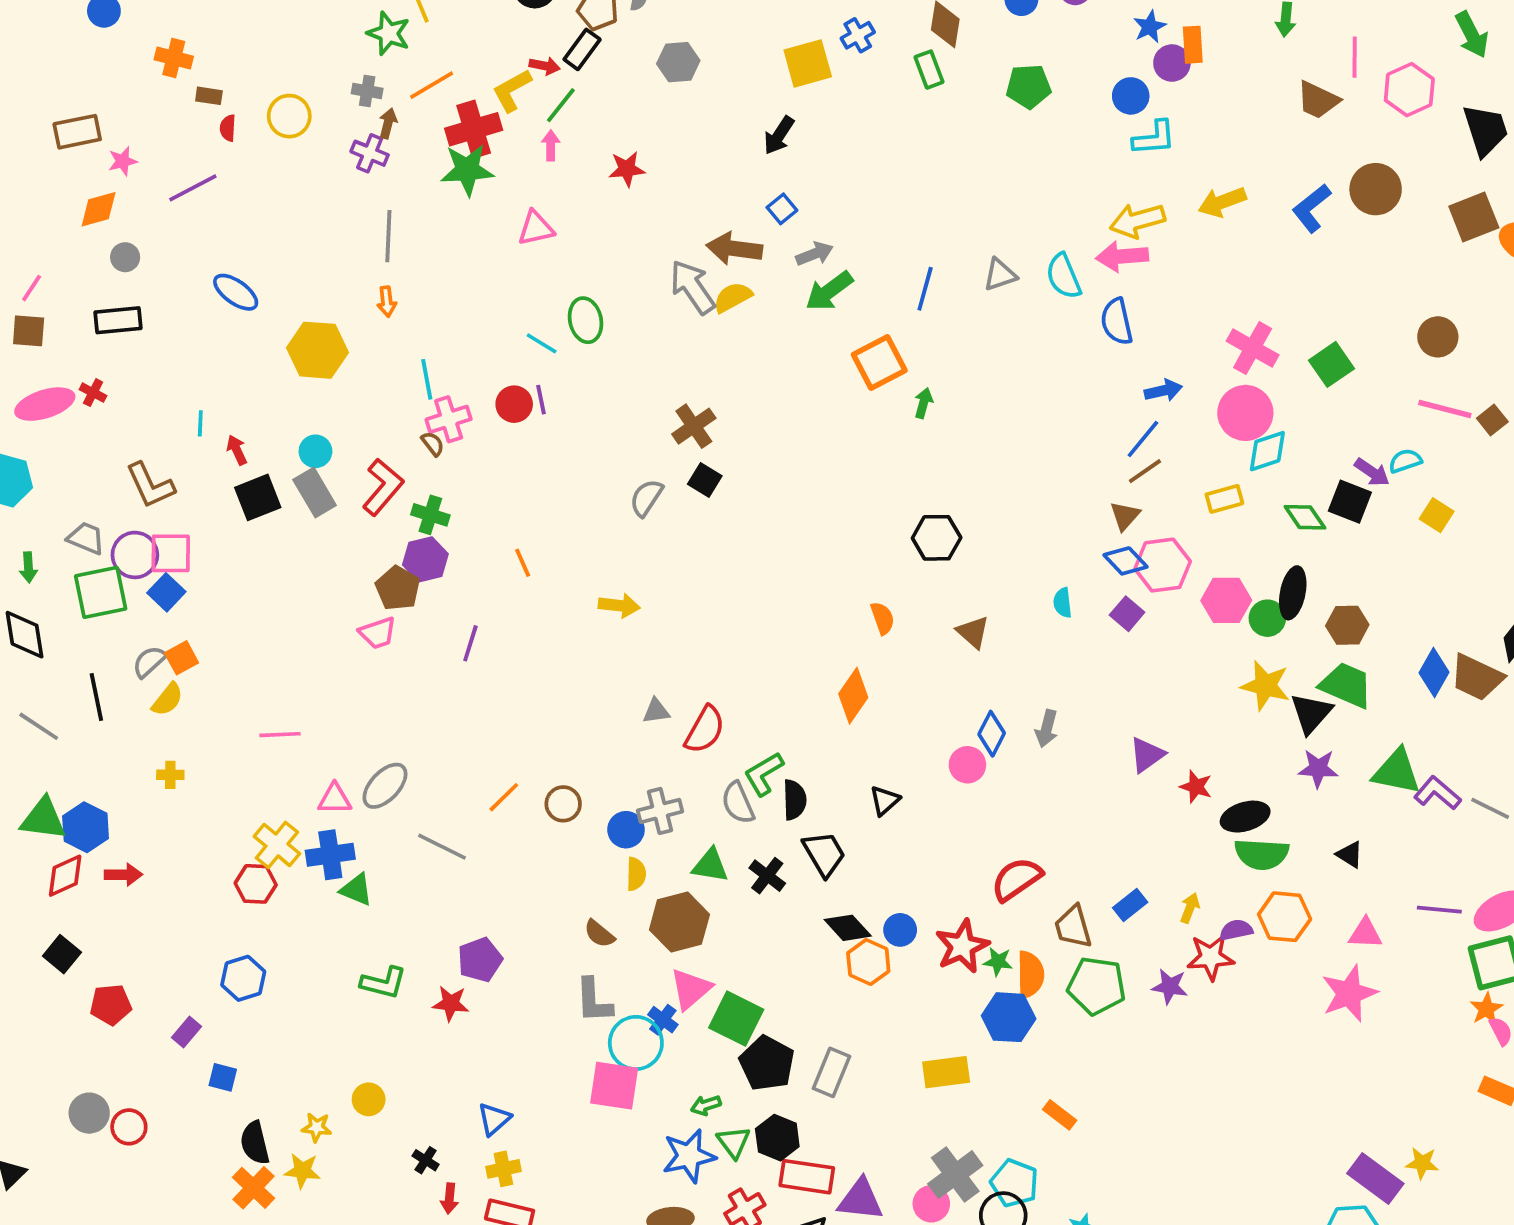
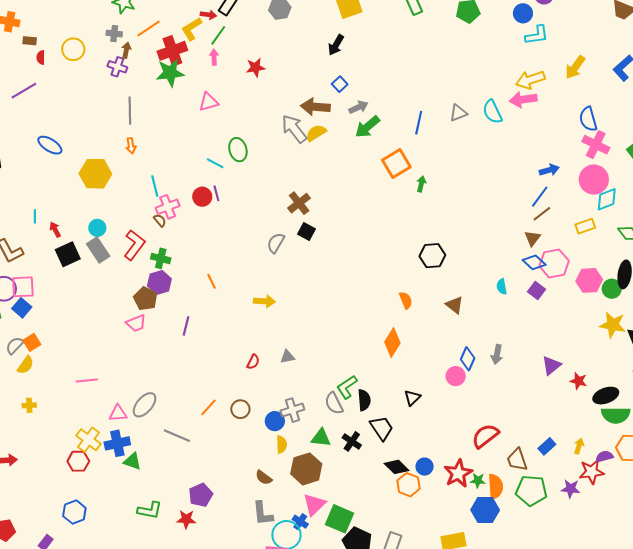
yellow arrow: (1222, 202) -> (575, 67), turned -30
blue semicircle: (1117, 322) -> (588, 119), moved
red semicircle: (705, 730) -> (253, 362), moved, size x0.6

